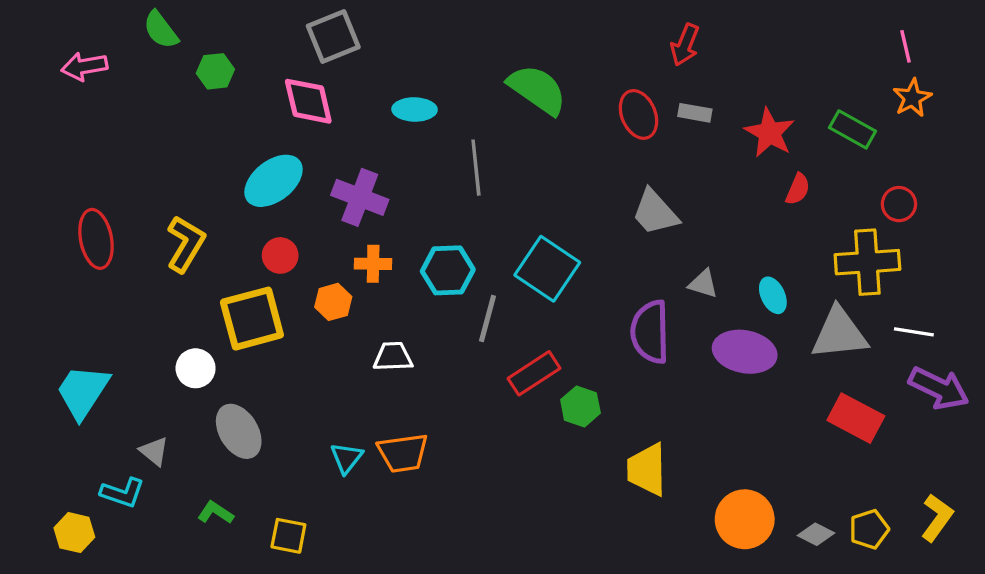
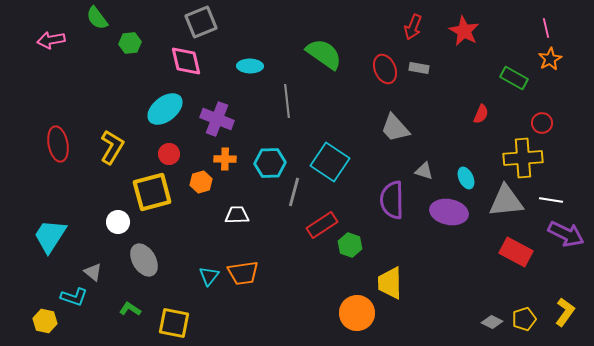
red star: (770, 133) -> (464, 31), moved
orange circle: (745, 519) -> (357, 313), moved
yellow square: (288, 536) -> (174, 323), size x1.4

